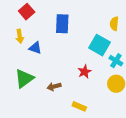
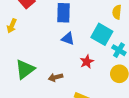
yellow arrow: (20, 36) -> (12, 26), moved, turned 32
blue triangle: (35, 48) -> (68, 39), moved

